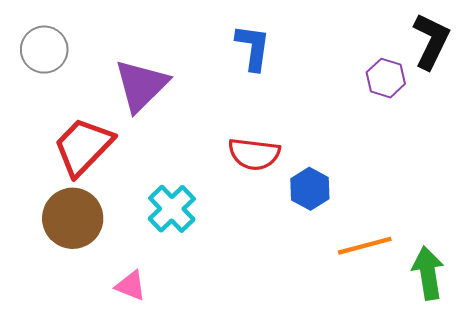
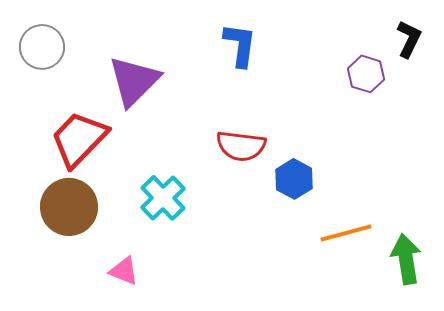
black L-shape: (431, 41) -> (409, 39), size x0.7

